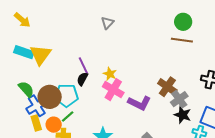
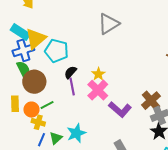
gray triangle: (107, 23) -> (109, 24), size x1.6
purple line: (83, 66) -> (72, 86), moved
green semicircle: (26, 89) -> (23, 69), moved
cyan pentagon: (67, 95) -> (57, 51), moved
blue cross: (37, 106) -> (23, 50), moved

